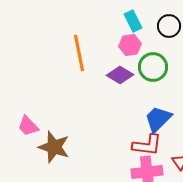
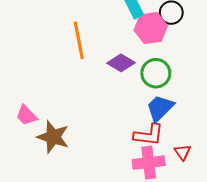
pink hexagon: (130, 45) -> (151, 28), moved, size x1.4
green circle: (153, 67) -> (156, 73), moved

